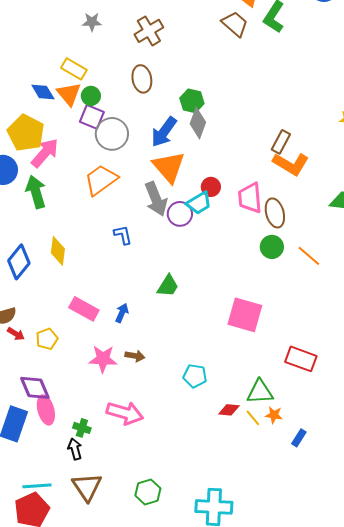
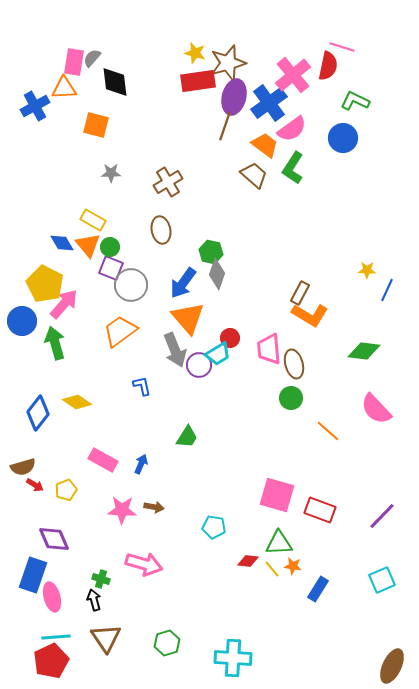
yellow diamond: (58, 251) -> (77, 402), turned -64
orange line: (309, 256) -> (328, 431), moved
pink square: (245, 315) -> (277, 495), moved
pink ellipse: (46, 410) -> (52, 597), moved
blue rectangle: (299, 438) -> (318, 589), size x1.4

